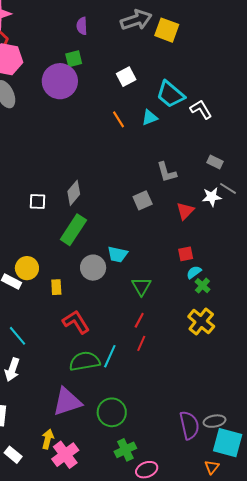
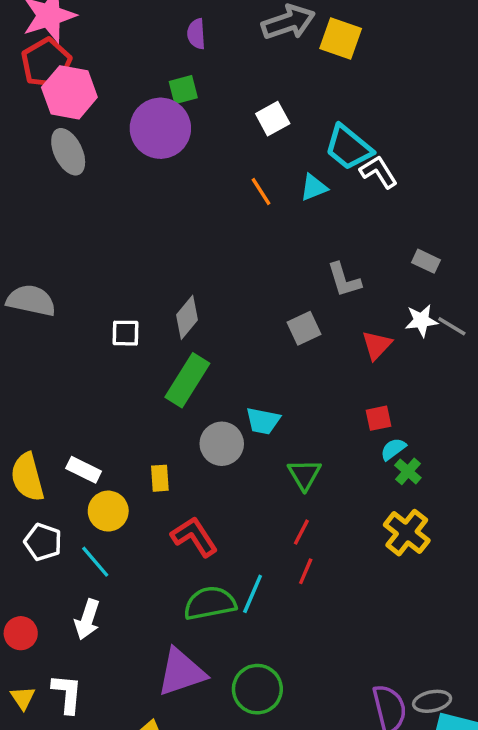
white L-shape: (201, 109) -> (379, 172), moved
gray line: (228, 188) -> (452, 326), moved
yellow circle: (27, 268) -> (108, 511), moved

